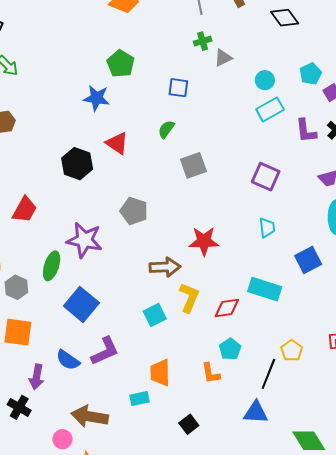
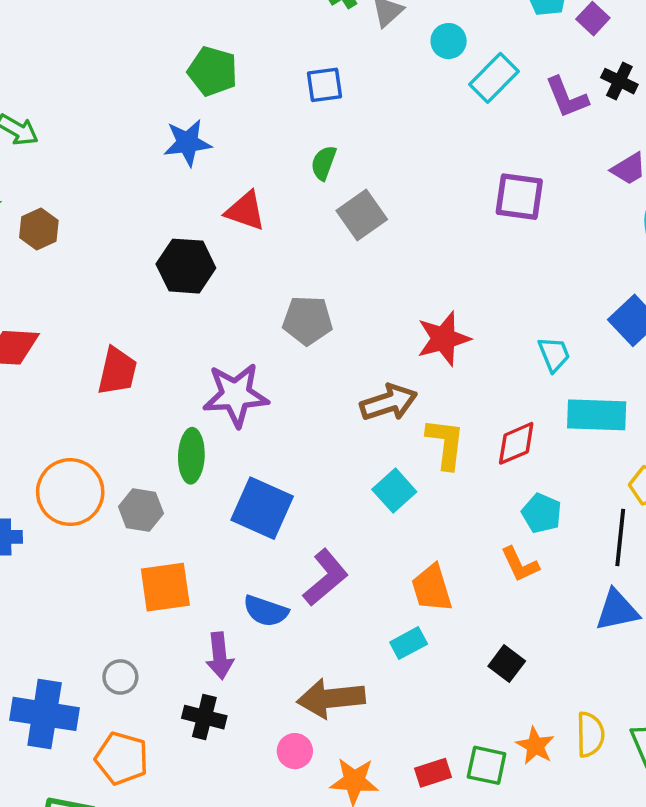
cyan circle: (265, 80) -> (449, 41), moved
gray square: (193, 165) -> (362, 215), moved
cyan trapezoid: (267, 228) -> (554, 354), moved
cyan rectangle: (265, 289) -> (597, 415), moved

